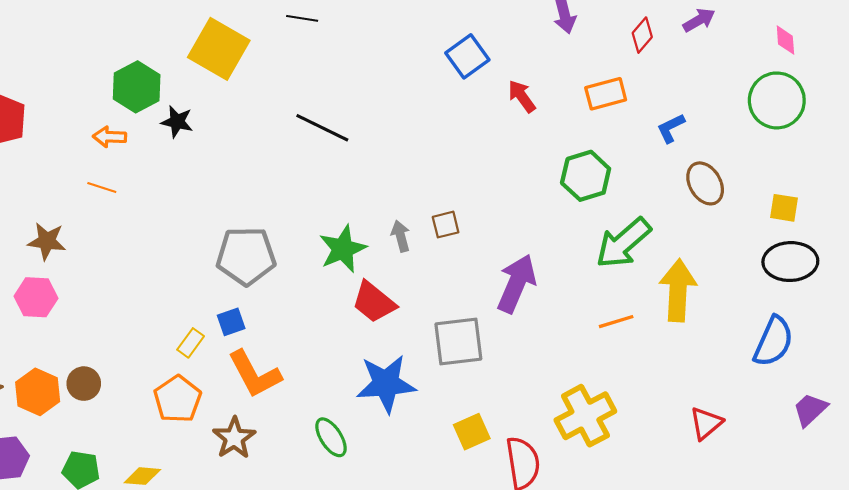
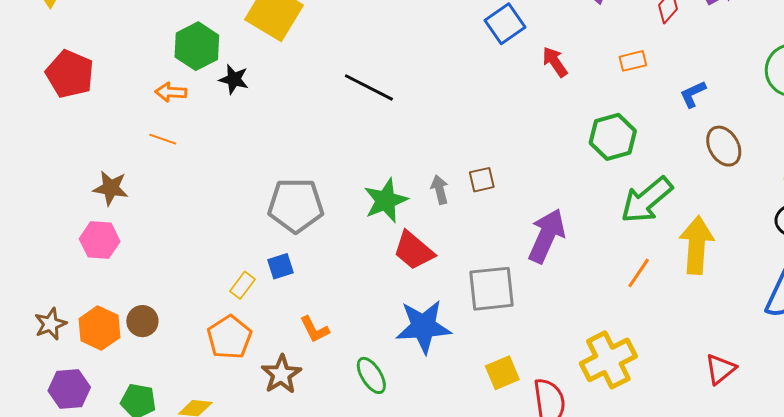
orange rectangle: (606, 94) -> (633, 61), size x0.7
orange line: (616, 322) -> (639, 273), turned -40
orange L-shape: (255, 374) -> (314, 329), moved, size x0.6

